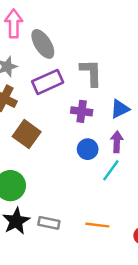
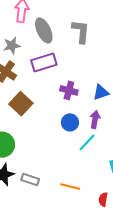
gray L-shape: (91, 73) -> (81, 31), moved

